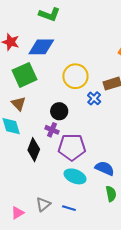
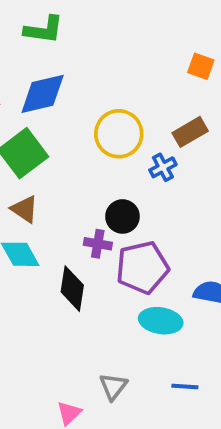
blue cross: (94, 98) -> (163, 167), turned 32
black circle: (59, 111) -> (122, 216), moved
blue line: (69, 208) -> (185, 387), moved

